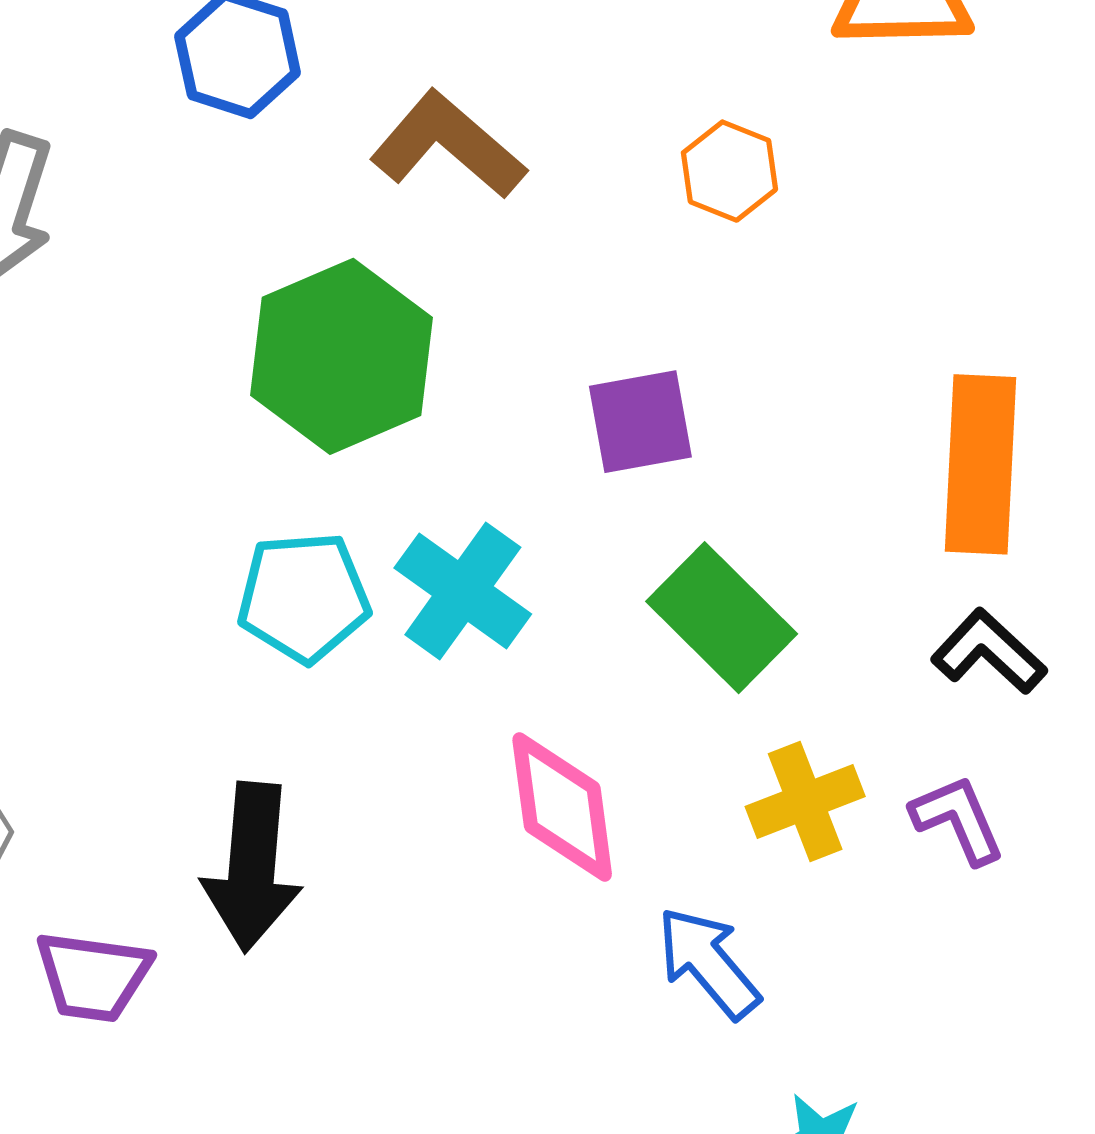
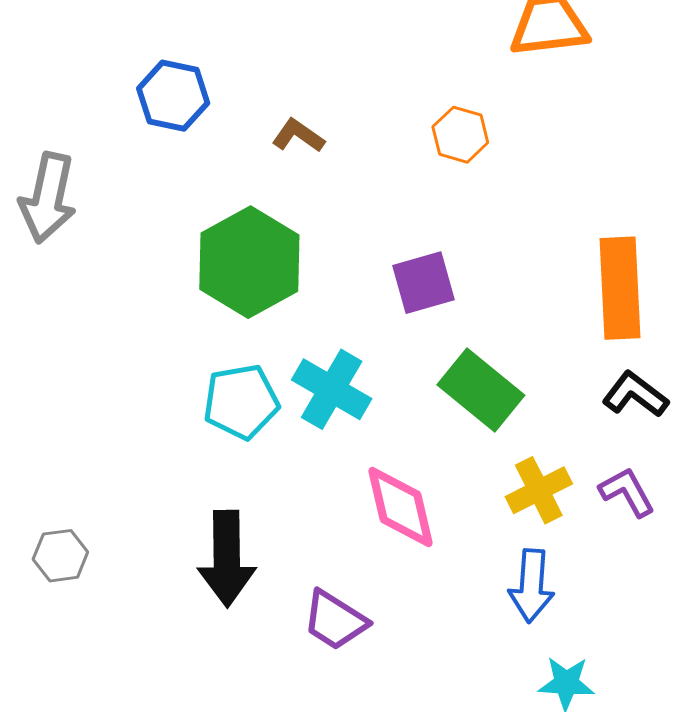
brown L-shape: (448, 145) -> (298, 136), size x0.6
blue arrow: (708, 963) -> (531, 586), moved, turned -130
purple trapezoid: (93, 976) -> (335, 620), moved, turned 30

